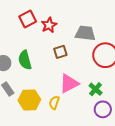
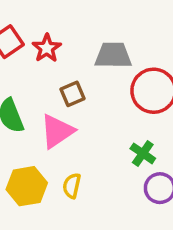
pink triangle: (69, 83) -> (57, 131), moved

